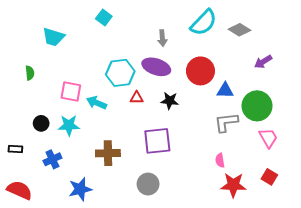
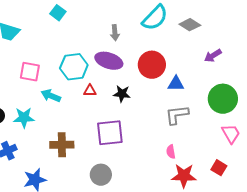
pink square: (71, 91) -> (30, 72), moved
green circle: (257, 106) -> (223, 99), moved
pink trapezoid: (268, 138) -> (231, 134), moved

